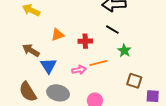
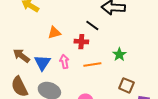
black line: (112, 30) -> (92, 26), moved
brown arrow: (31, 50) -> (21, 56), moved
pink arrow: (79, 70) -> (64, 62), moved, turned -96

